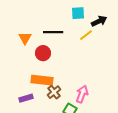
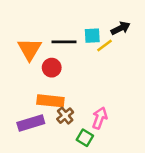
cyan square: (78, 13) -> (92, 36), moved
orange triangle: (25, 38) -> (30, 49), size x1.5
purple rectangle: (26, 98) -> (31, 123), size x1.5

